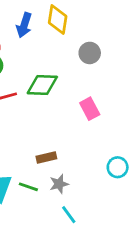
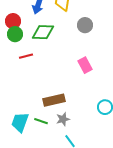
green diamond: (42, 85) -> (43, 32), moved
brown rectangle: (46, 157) -> (54, 100), size x1.5

